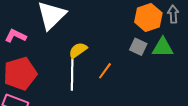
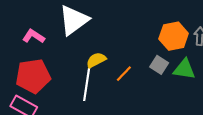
orange line: (105, 71) -> (124, 74), moved

